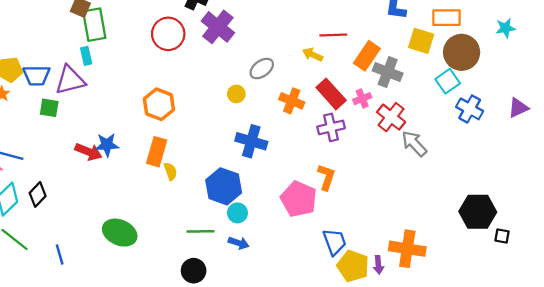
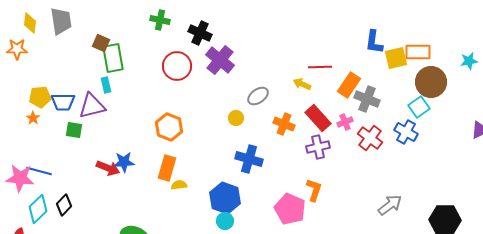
yellow square: (421, 41) -> (396, 58), moved, turned -30
blue cross: (470, 109) -> (406, 132), moved
gray arrow: (414, 144) -> (390, 205), moved, turned 95
yellow semicircle: (170, 171) -> (179, 185), turned -77
cyan circle: (237, 213) -> (225, 221), moved

